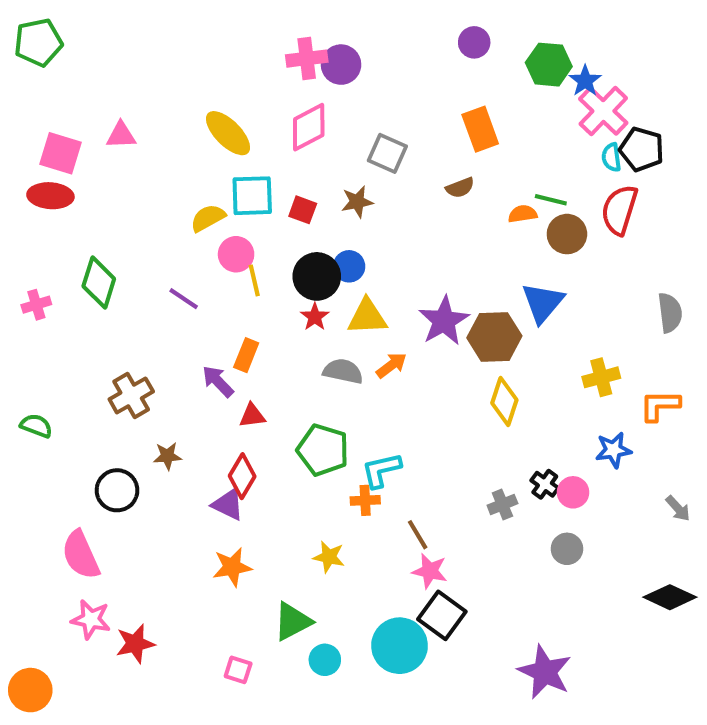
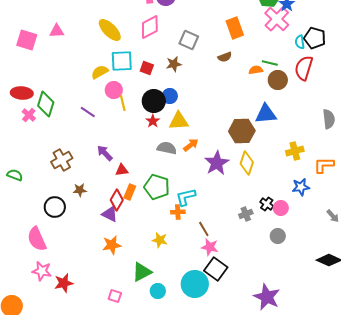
pink cross: (603, 111) -> (277, 19), moved
red ellipse: (50, 196) -> (22, 93), moved
blue triangle: (543, 303) -> (266, 114), turned 45
pink cross: (36, 305) -> (29, 115), moved, turned -32
purple star: (444, 321) -> (217, 163), moved
orange rectangle: (246, 355) -> (130, 192), moved

